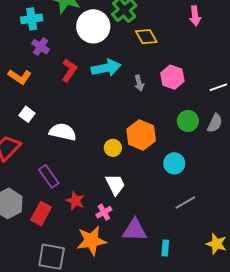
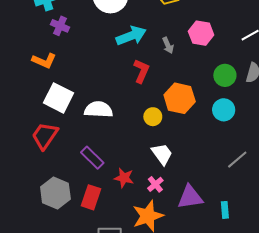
red L-shape: (69, 70) -> (141, 71), moved
white square: (27, 114) -> (58, 98), size x1.8
cyan circle: (174, 163) -> (224, 110), moved

